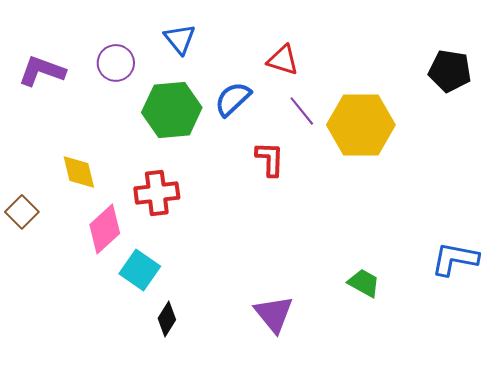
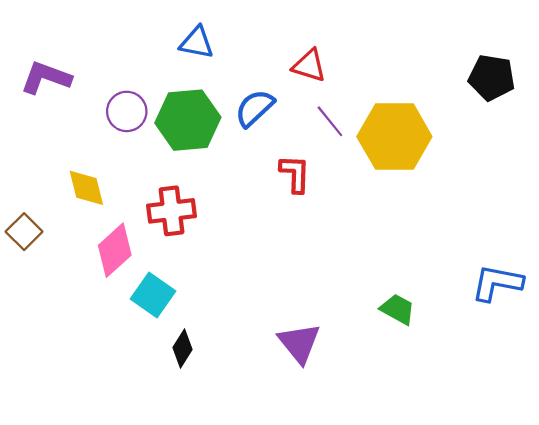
blue triangle: (180, 39) -> (197, 43), turned -40
purple circle: (116, 63) -> (127, 111), moved

